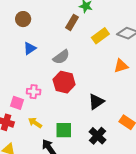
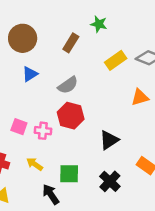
brown circle: (23, 19) -> (23, 38), size x1.5
brown rectangle: (72, 22) -> (71, 43), moved
pink cross: (34, 92) -> (43, 131), moved
pink square: (17, 103) -> (19, 127), moved

